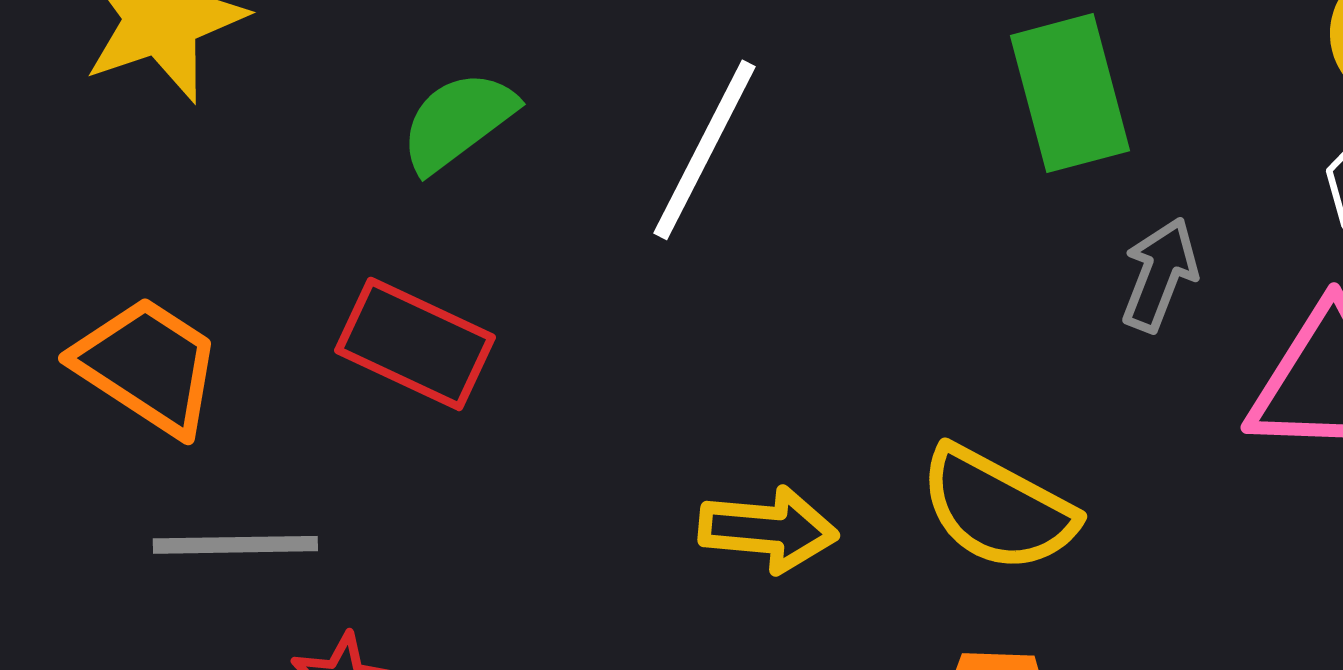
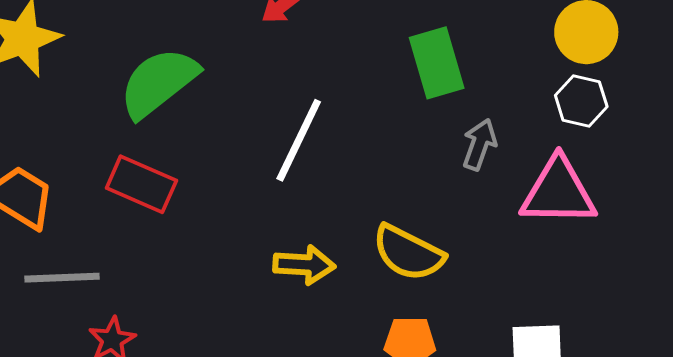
green semicircle: (458, 121) -> (158, 83), size x1.5
white line: (705, 150) -> (299, 140), moved

